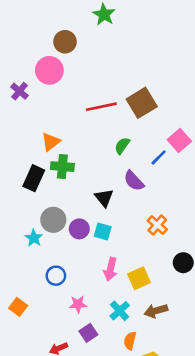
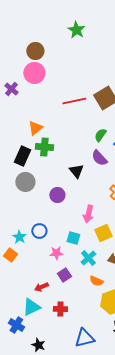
brown circle: (65, 42) -> (35, 51), moved
green semicircle: (122, 146) -> (100, 135), moved
gray circle: (53, 220) -> (25, 182), moved
cyan square: (103, 231) -> (73, 238), moved
cyan star: (34, 238) -> (19, 237), moved
pink arrow: (110, 269) -> (88, 214), moved
orange semicircle: (130, 341) -> (96, 281), turned -80

